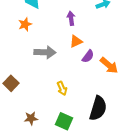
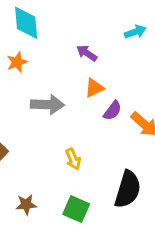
purple arrow: (71, 18) -> (87, 53), turned -48

